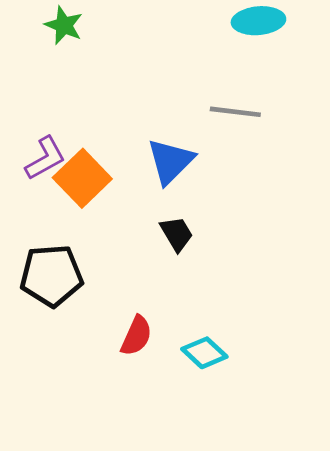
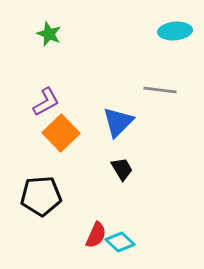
purple L-shape: (45, 158) -> (46, 102), moved
cyan diamond: (204, 353) -> (120, 242), moved

